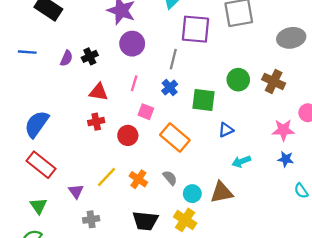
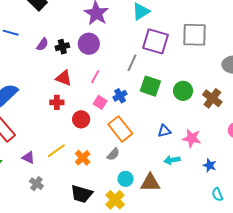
purple circle: (132, 44) -> (89, 44), moved
blue cross: (170, 88) -> (120, 96), moved
green square: (204, 100) -> (150, 86), moved
pink star: (283, 130) -> (192, 138), moved
gray semicircle: (170, 178) -> (113, 154), moved, turned 72
purple triangle: (76, 191) -> (28, 158), turned -40
gray cross: (91, 219) -> (36, 184), turned 32

